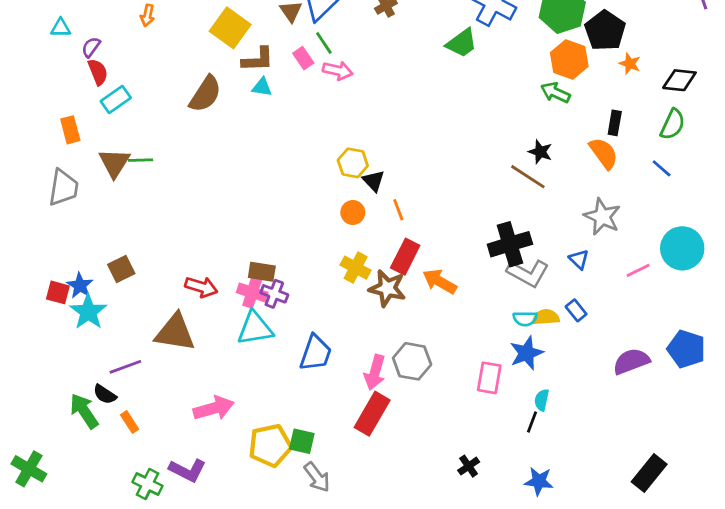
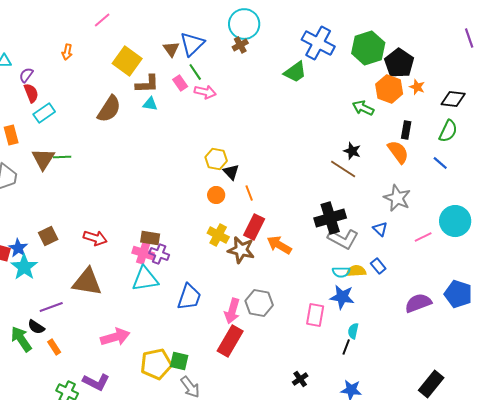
orange hexagon: (569, 60) -> (389, 89), moved
red arrow: (201, 287) -> (95, 238), moved
blue star: (526, 353) -> (342, 297), turned 30

